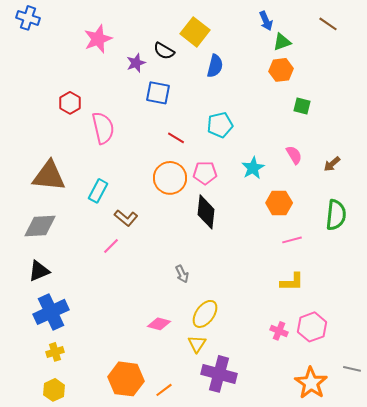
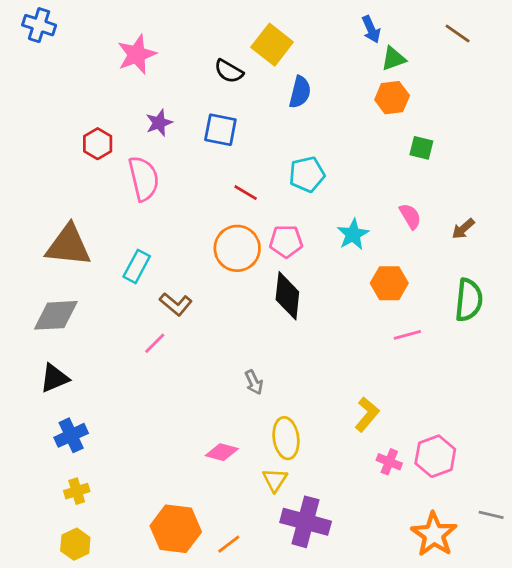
purple star: (136, 63) -> (159, 123), moved
yellow L-shape: (292, 282) -> (367, 414), moved, turned -50
blue cross: (51, 312) -> (71, 435), size x0.7
yellow ellipse: (205, 314) -> (286, 438), turned -44

